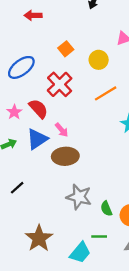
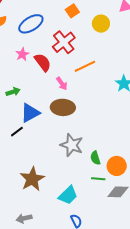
orange line: (106, 93) -> (85, 66), moved
pink star: (14, 112) -> (22, 54), moved
blue triangle: (37, 139) -> (30, 113), moved
green line: (99, 236) -> (98, 179), moved

